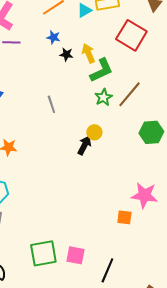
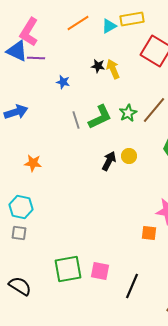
blue star: (53, 37) -> (63, 82), moved
black star: (66, 54) -> (98, 66), moved
green L-shape: (101, 70) -> (100, 117), moved
yellow circle: (94, 132) -> (129, 156), moved

